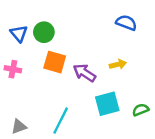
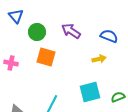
blue semicircle: (126, 23) -> (109, 36), moved
blue triangle: (19, 33) -> (16, 16), moved
purple arrow: (85, 73) -> (71, 31), moved

